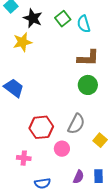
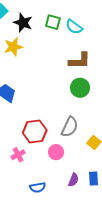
green square: (63, 19) -> (53, 22), turned -35
cyan semicircle: (84, 24) -> (74, 27), turned -36
pink cross: (24, 158) -> (18, 155), moved, turned -32

